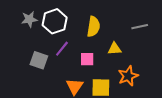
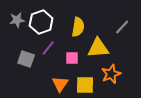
gray line: (140, 27) -> (122, 27), turned -35
yellow triangle: (114, 49) -> (98, 48), size x1.6

